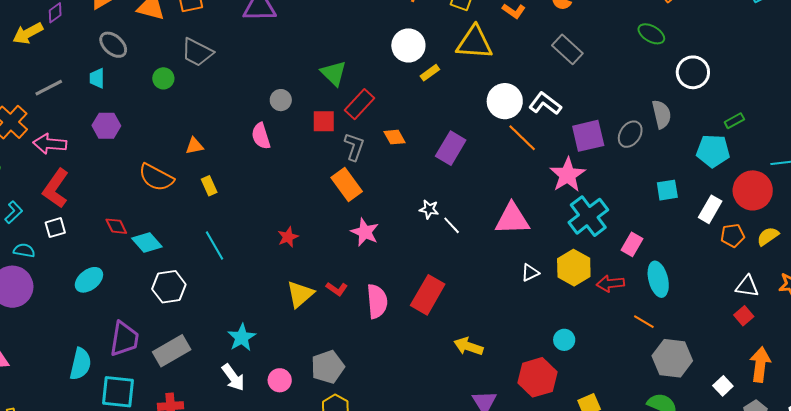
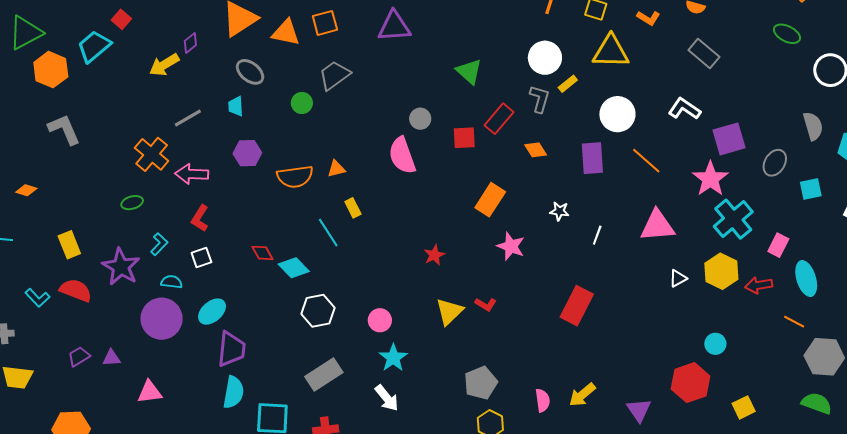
gray trapezoid: (197, 52) -> (334, 75), turned 120
green triangle: (334, 73) -> (469, 71), moved
white circle: (505, 101) -> (617, 114), moved
gray semicircle: (662, 114) -> (813, 126), moved
gray ellipse: (630, 134) -> (775, 163), moved
pink semicircle: (261, 136) -> (402, 156), size x1.4
orange line: (522, 138) -> (646, 161), moved
gray L-shape: (354, 147) -> (540, 99), moved
purple rectangle: (451, 148) -> (592, 158), turned -32
orange semicircle: (156, 177) -> (295, 177), moved, turned -33
orange rectangle: (347, 185) -> (490, 200), turned 72
red L-shape: (56, 188) -> (200, 218), size x0.7
white star: (429, 209) -> (559, 211), moved
white line: (452, 225) -> (597, 235), turned 66
cyan line: (214, 246) -> (328, 233), moved
cyan ellipse: (89, 280) -> (212, 312), moved
pink semicircle: (377, 301) -> (543, 400), moved, size x0.7
purple trapezoid: (124, 339) -> (231, 349), moved
yellow arrow: (468, 346) -> (582, 395), moved, turned -56
pink circle: (280, 380) -> (380, 320), moved

